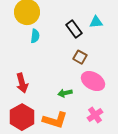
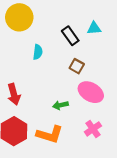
cyan semicircle: (35, 36) -> (38, 52), moved

